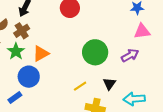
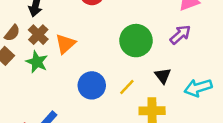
orange triangle: (41, 54) -> (65, 44), moved
blue circle: (29, 77) -> (92, 85), moved

